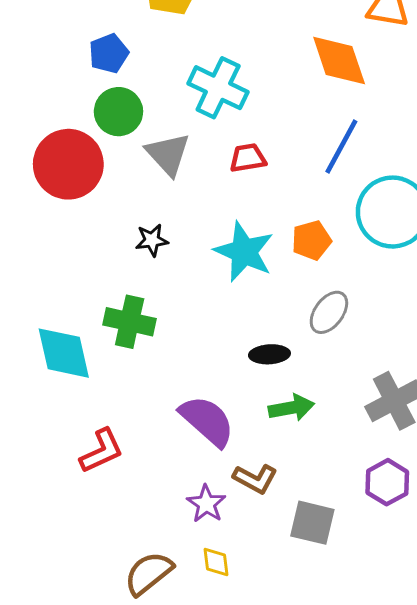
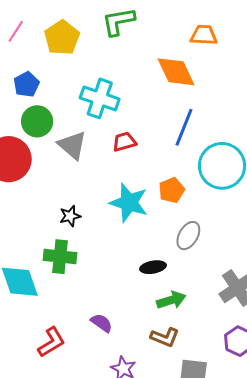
black star: (152, 240) -> (70, 216), moved
purple semicircle: (207, 421) -> (101, 323), moved, size x0.6
brown L-shape: (255, 479) -> (165, 337), moved

